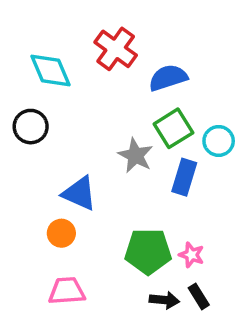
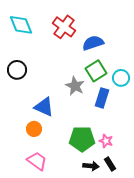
cyan diamond: (51, 70) -> (21, 25), moved
pink trapezoid: (67, 291) -> (37, 161), turned 40

